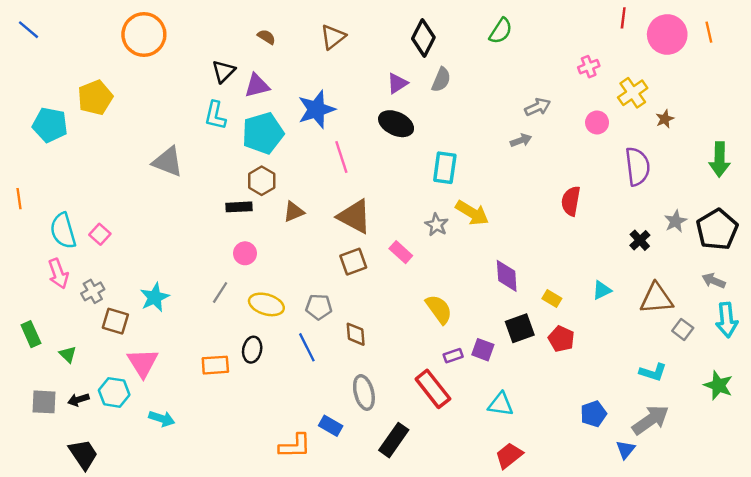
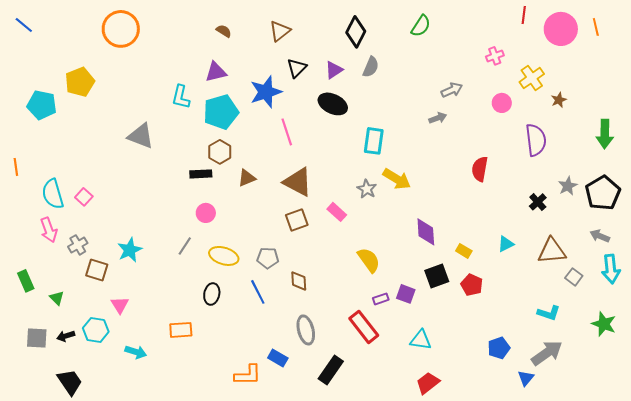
black triangle: (224, 71) -> (297, 68), moved
pink triangle: (143, 363) -> (120, 305), size x0.7
orange rectangle: (215, 365) -> (181, 330), moved

